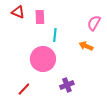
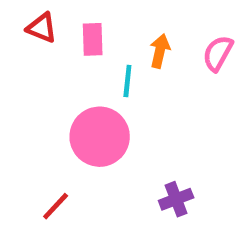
orange arrow: (86, 46) -> (160, 51), moved, turned 80
purple cross: (67, 85) -> (176, 199), moved

